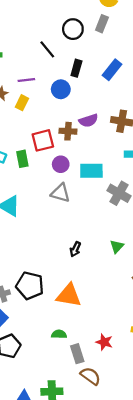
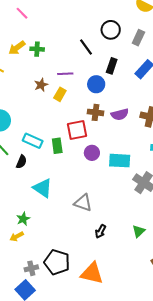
gray rectangle: (102, 24) -> (138, 38), moved
brown cross: (68, 131) -> (96, 112), moved
gray triangle: (60, 193) -> (83, 203), moved

